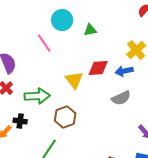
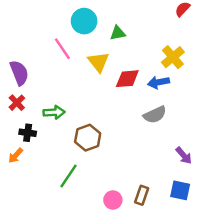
yellow triangle: (74, 80) -> (98, 62), moved
green arrow: (37, 96) -> (54, 112), size x0.7
black cross: (20, 121) -> (28, 133), moved

